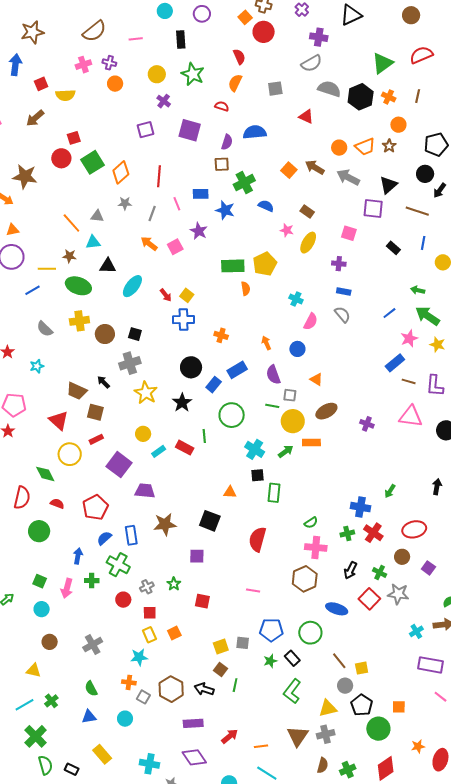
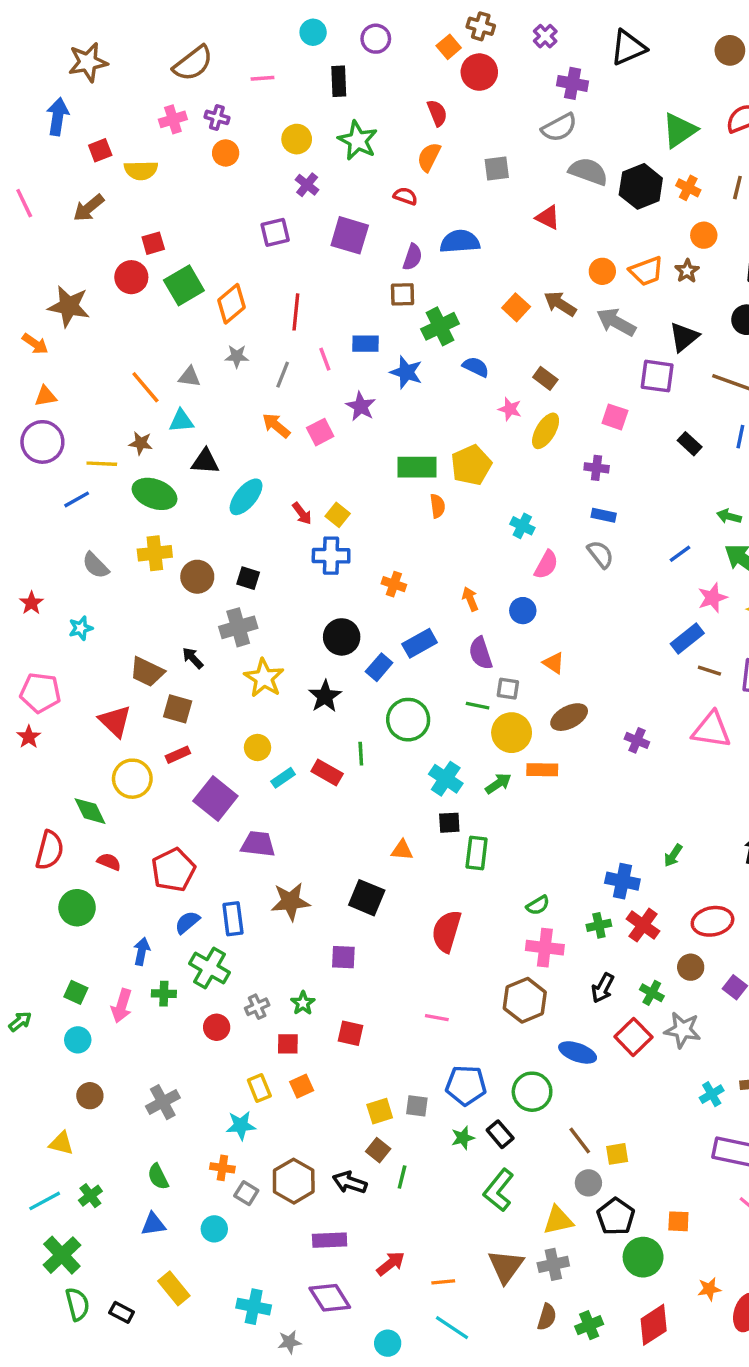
red square: (150, 613) -> (288, 1044), moved

